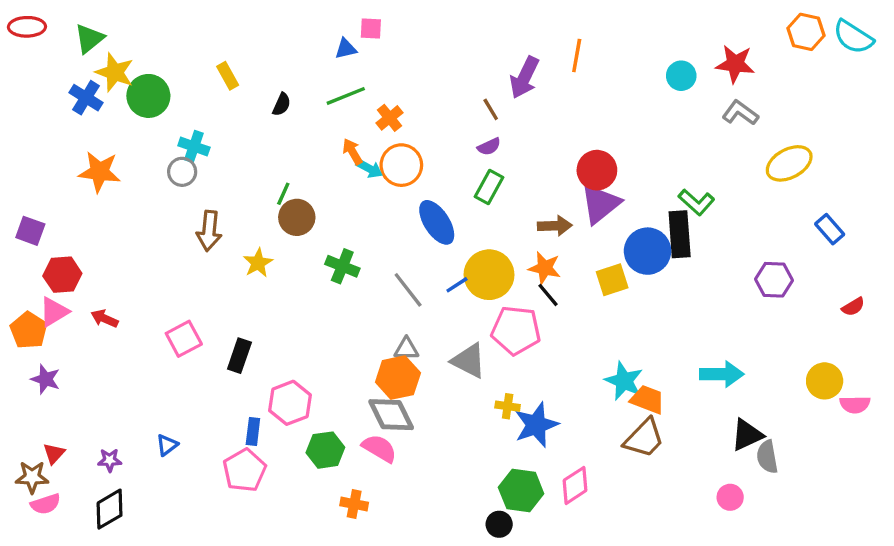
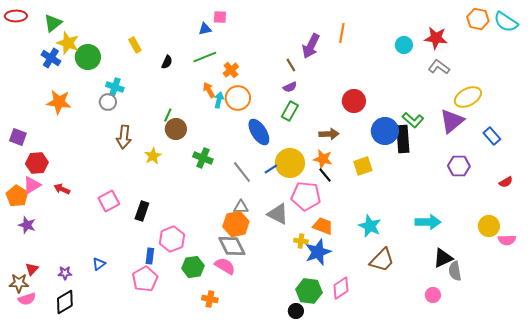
cyan arrow: (369, 168) -> (219, 100), turned -105
purple triangle: (600, 204) -> (452, 121), moved
blue circle: (648, 251) -> (385, 131), moved
orange trapezoid: (648, 399) -> (323, 226), moved

